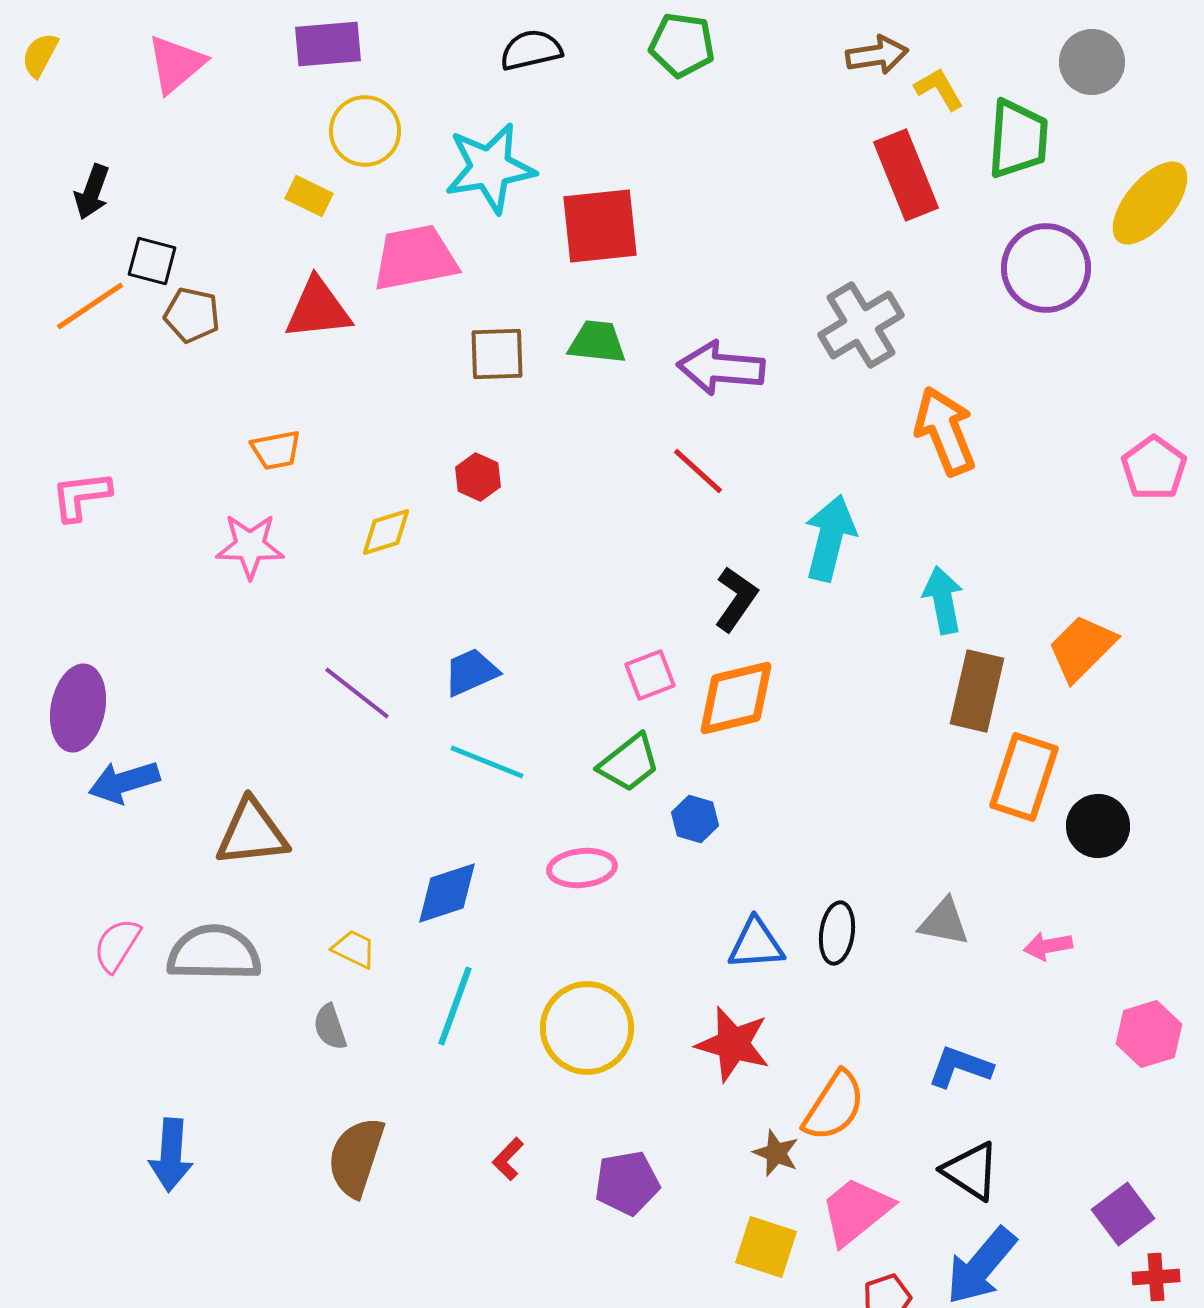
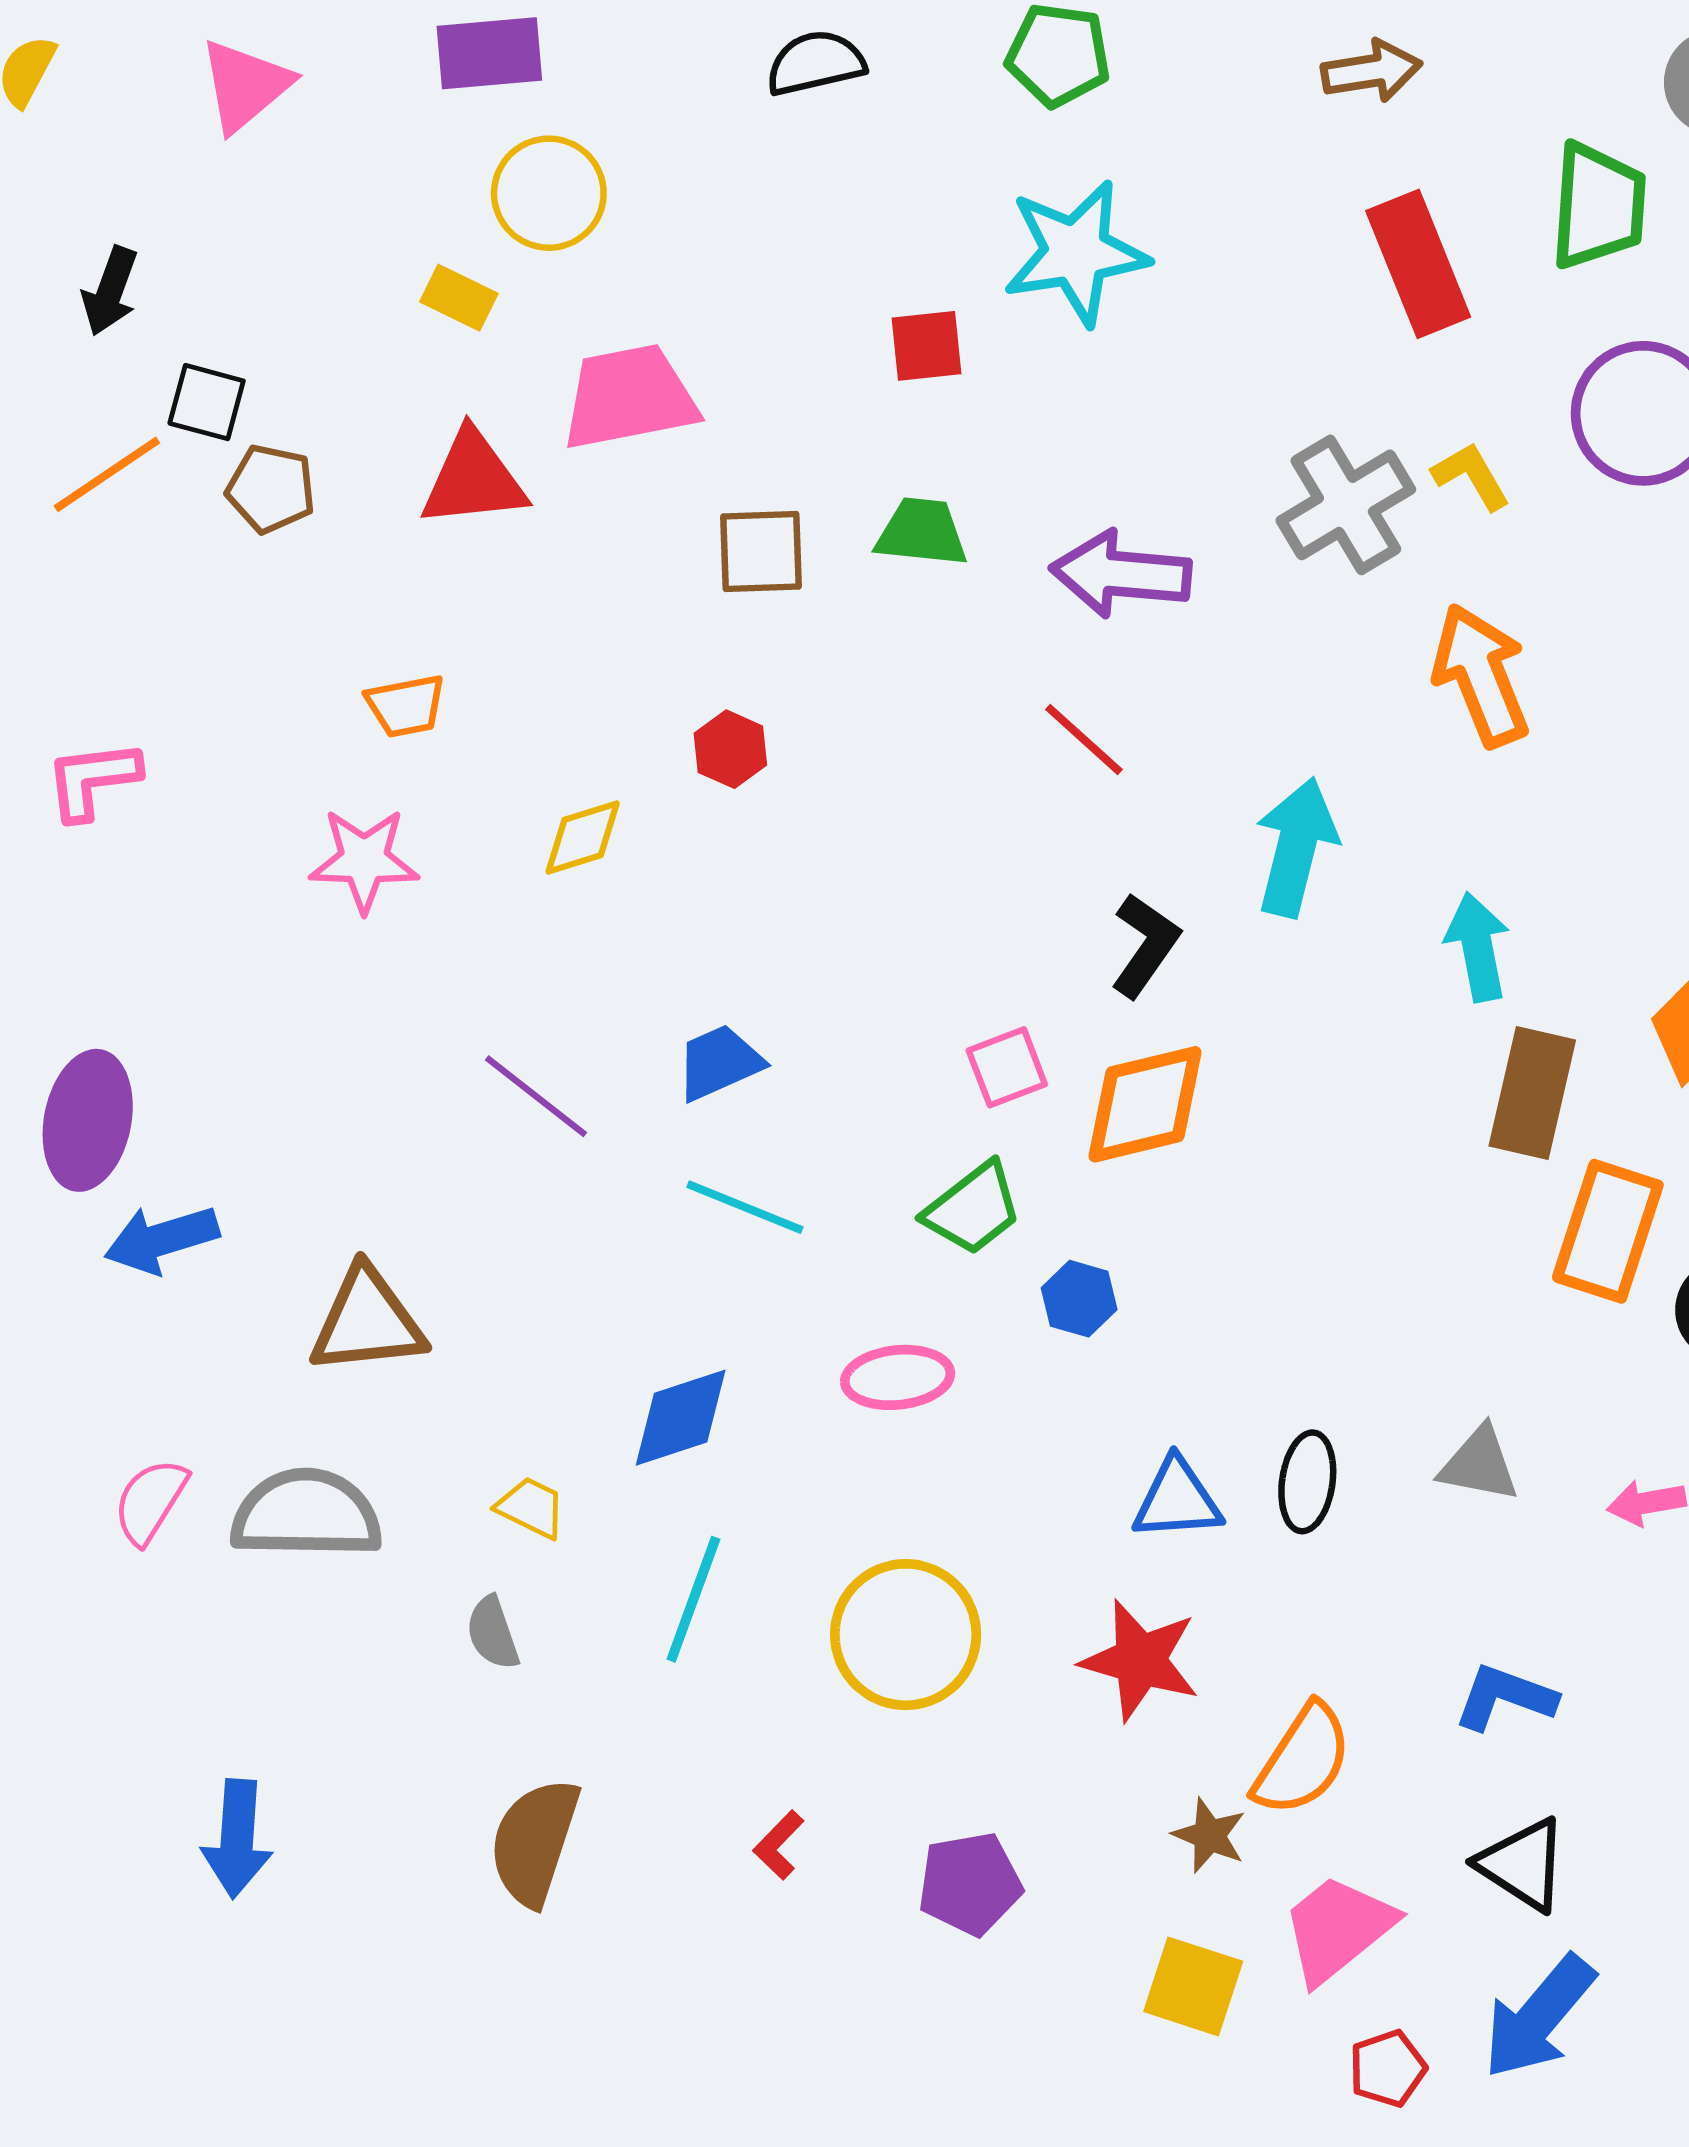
yellow L-shape: (939, 89) -> (1471, 476), moved
cyan star: (490, 168) -> (1076, 253), moved
red square: (600, 226) -> (926, 346), size x0.6

